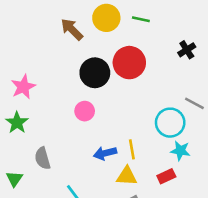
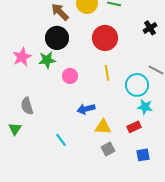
black circle: (95, 73) -> (57, 38), moved
green star: (17, 123) -> (47, 60), moved, turned 30
yellow line: (132, 149) -> (107, 73), moved
gray semicircle: (42, 158) -> (27, 106), moved

